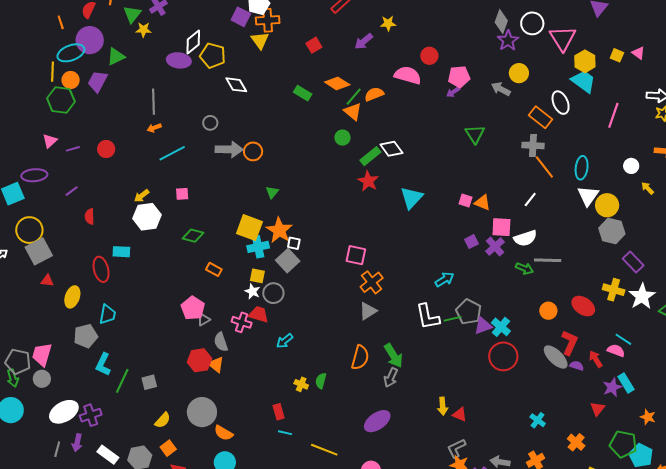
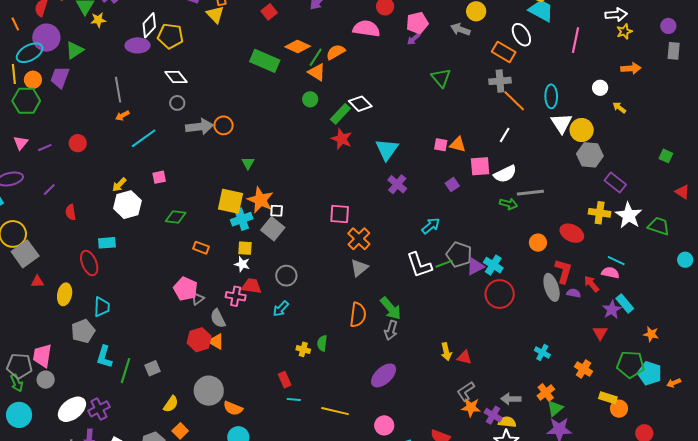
white diamond: (236, 85) -> (176, 77), moved
green rectangle: (303, 93) -> (265, 61), size x1.6
purple cross: (495, 247) -> (397, 184), moved
gray circle: (273, 293) -> (286, 276), moved
gray ellipse: (556, 357) -> (552, 287), turned 36

